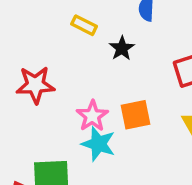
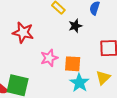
cyan star: (98, 144) -> (79, 83), moved

